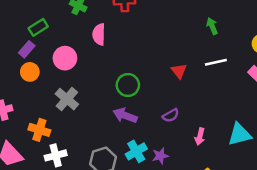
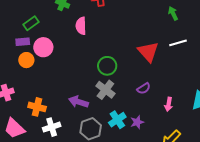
purple rectangle: (27, 49) -> (23, 42), turned 48
pink circle: (65, 58) -> (43, 47), moved
red triangle: (179, 71) -> (148, 52), size x1.6
gray cross: (67, 99) -> (105, 90), moved
purple arrow: (125, 115) -> (79, 102), moved

